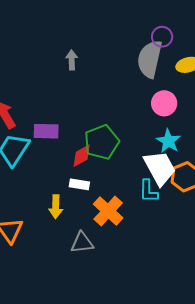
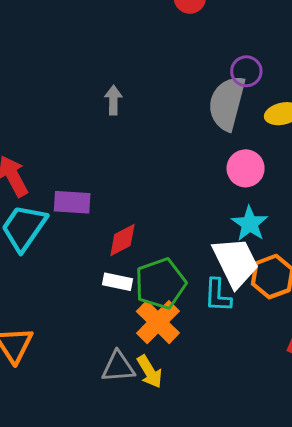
green pentagon: (102, 142) -> (160, 284), moved
yellow arrow: (56, 207) -> (150, 372), moved, turned -35

